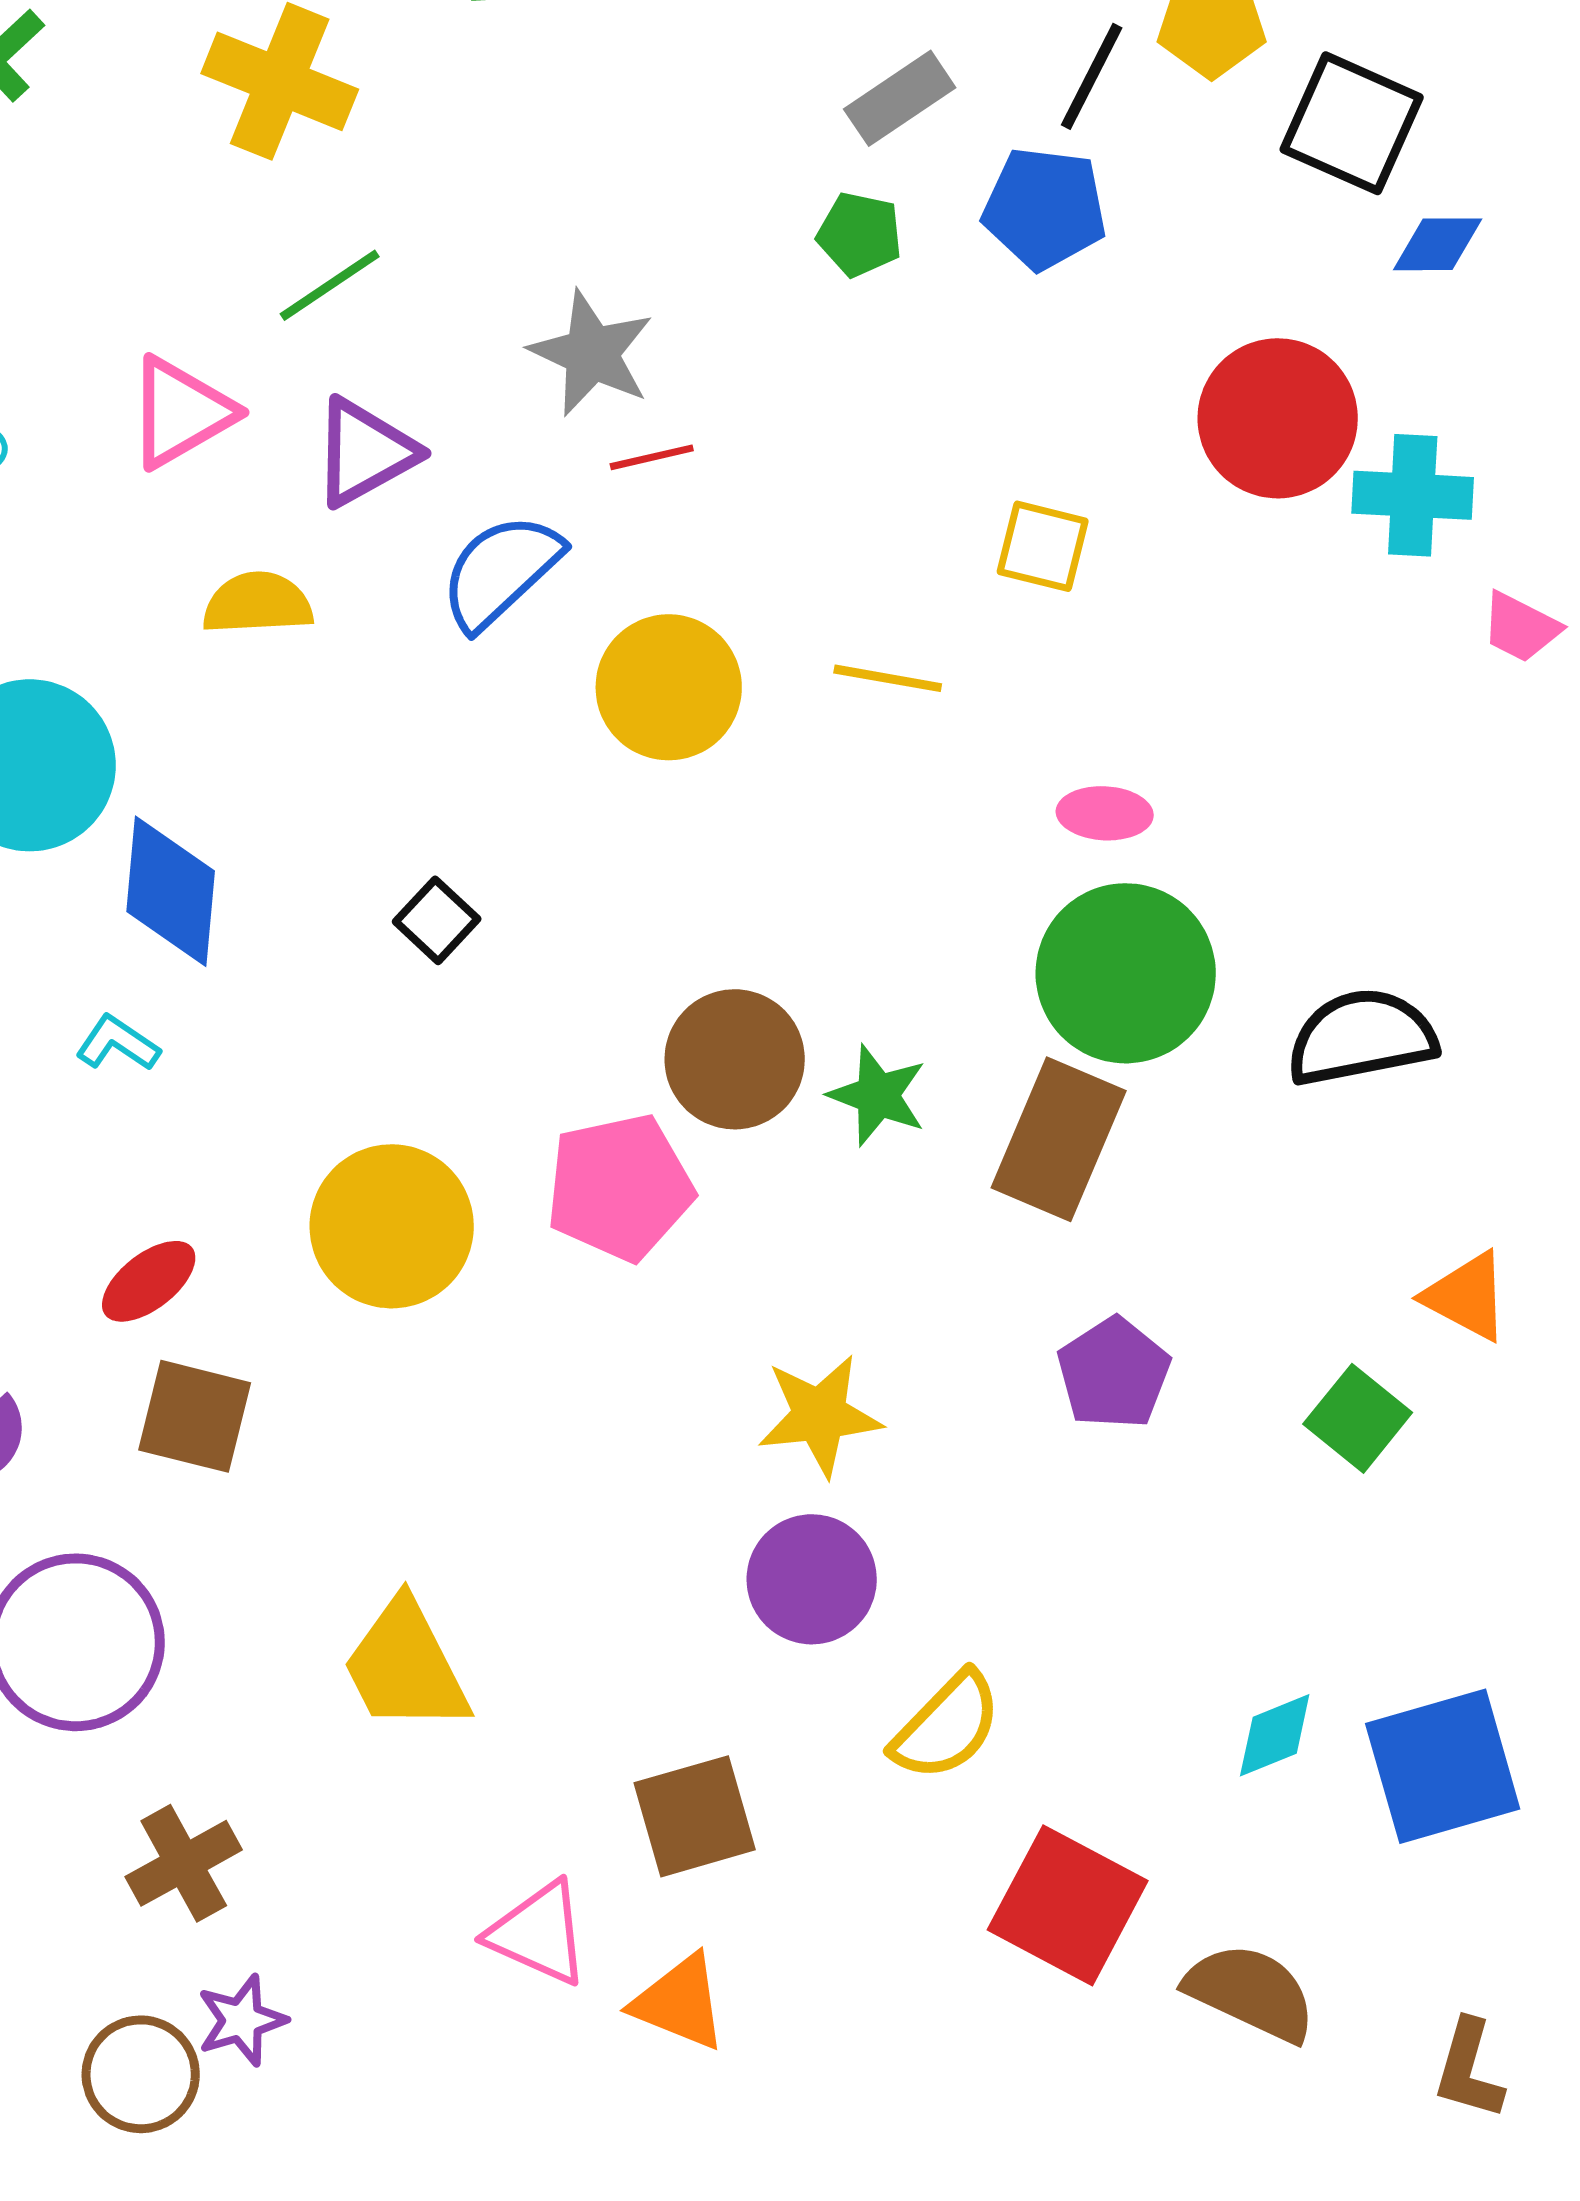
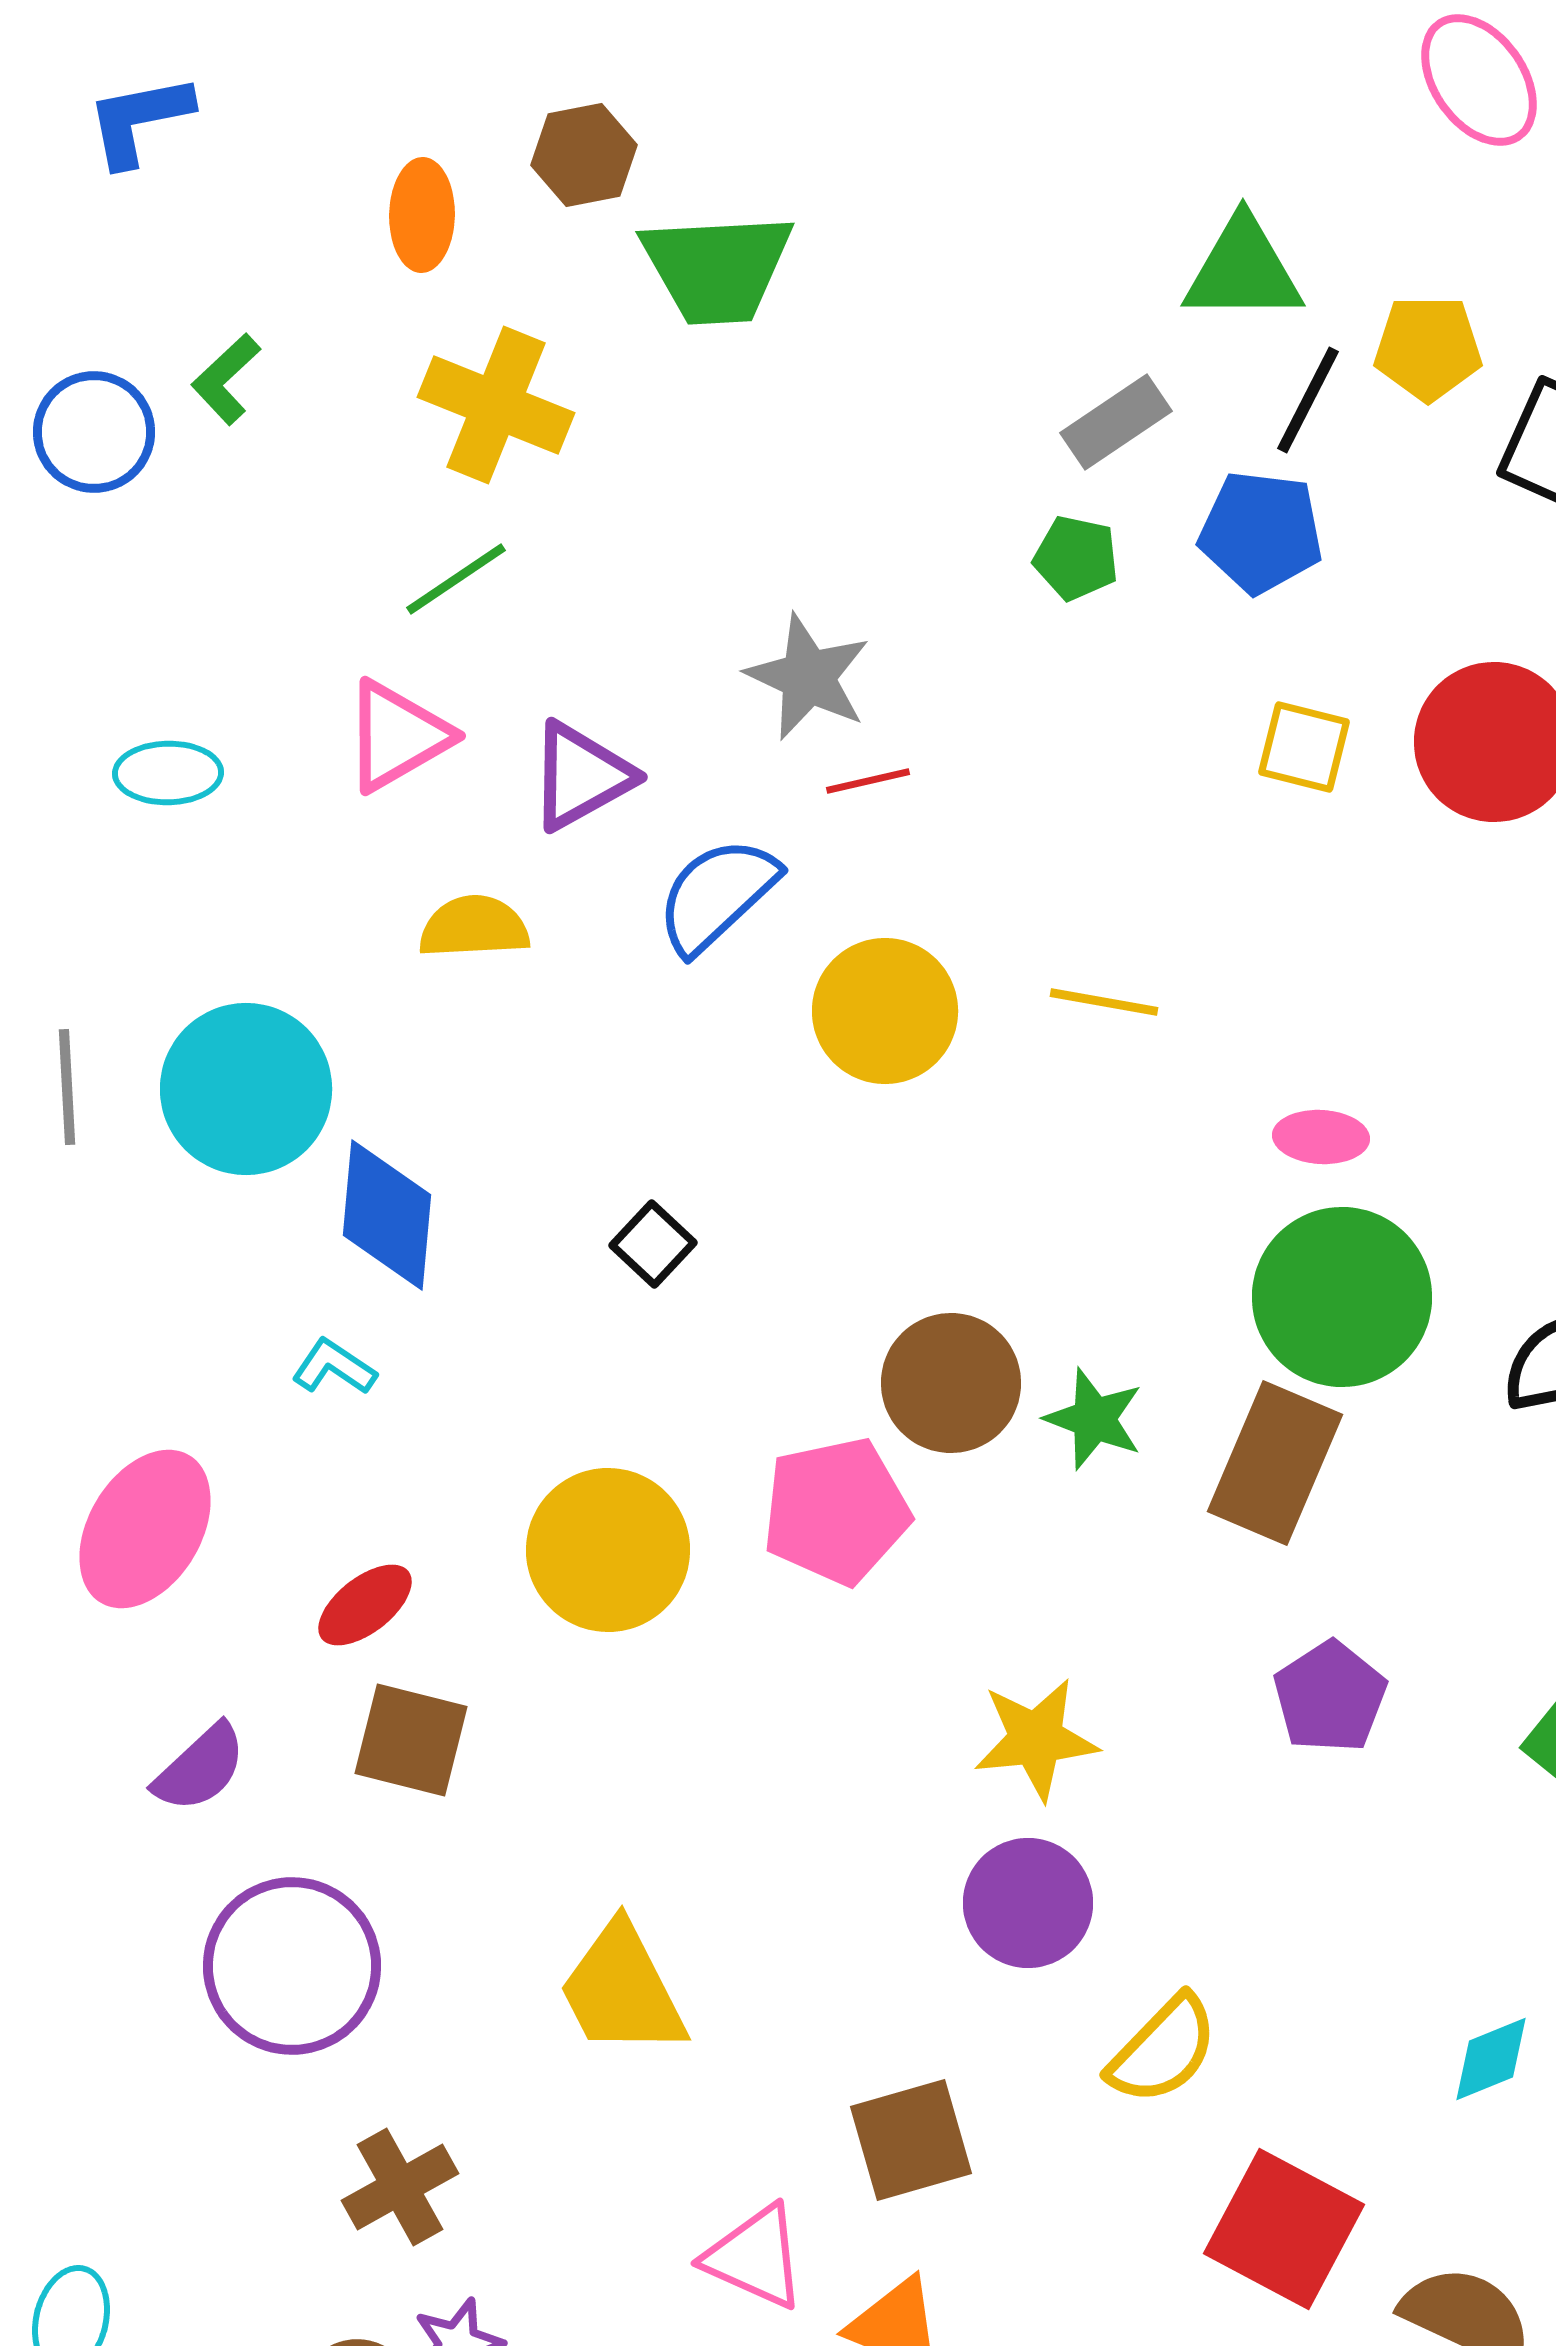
green line: (330, 285) -> (456, 579), moved
yellow square: (1043, 546) -> (1304, 747), moved

